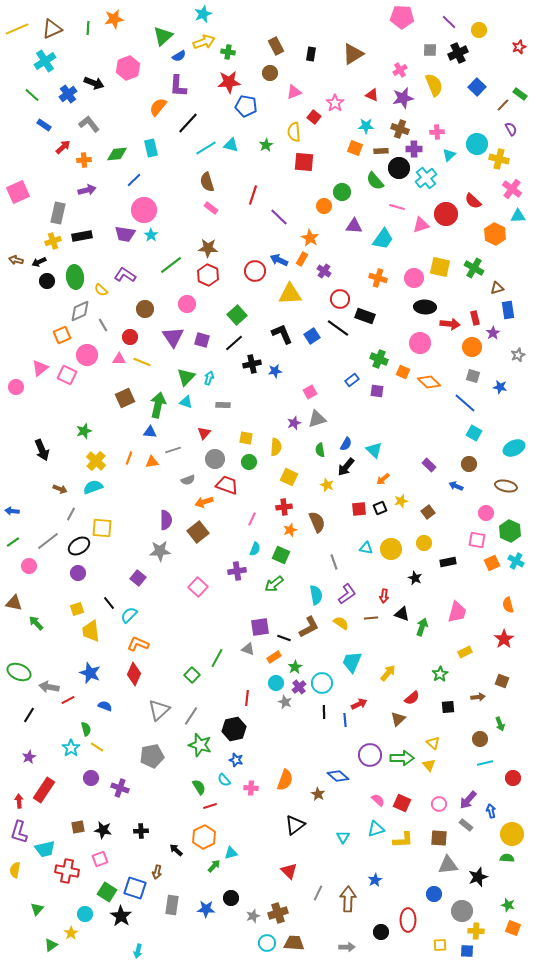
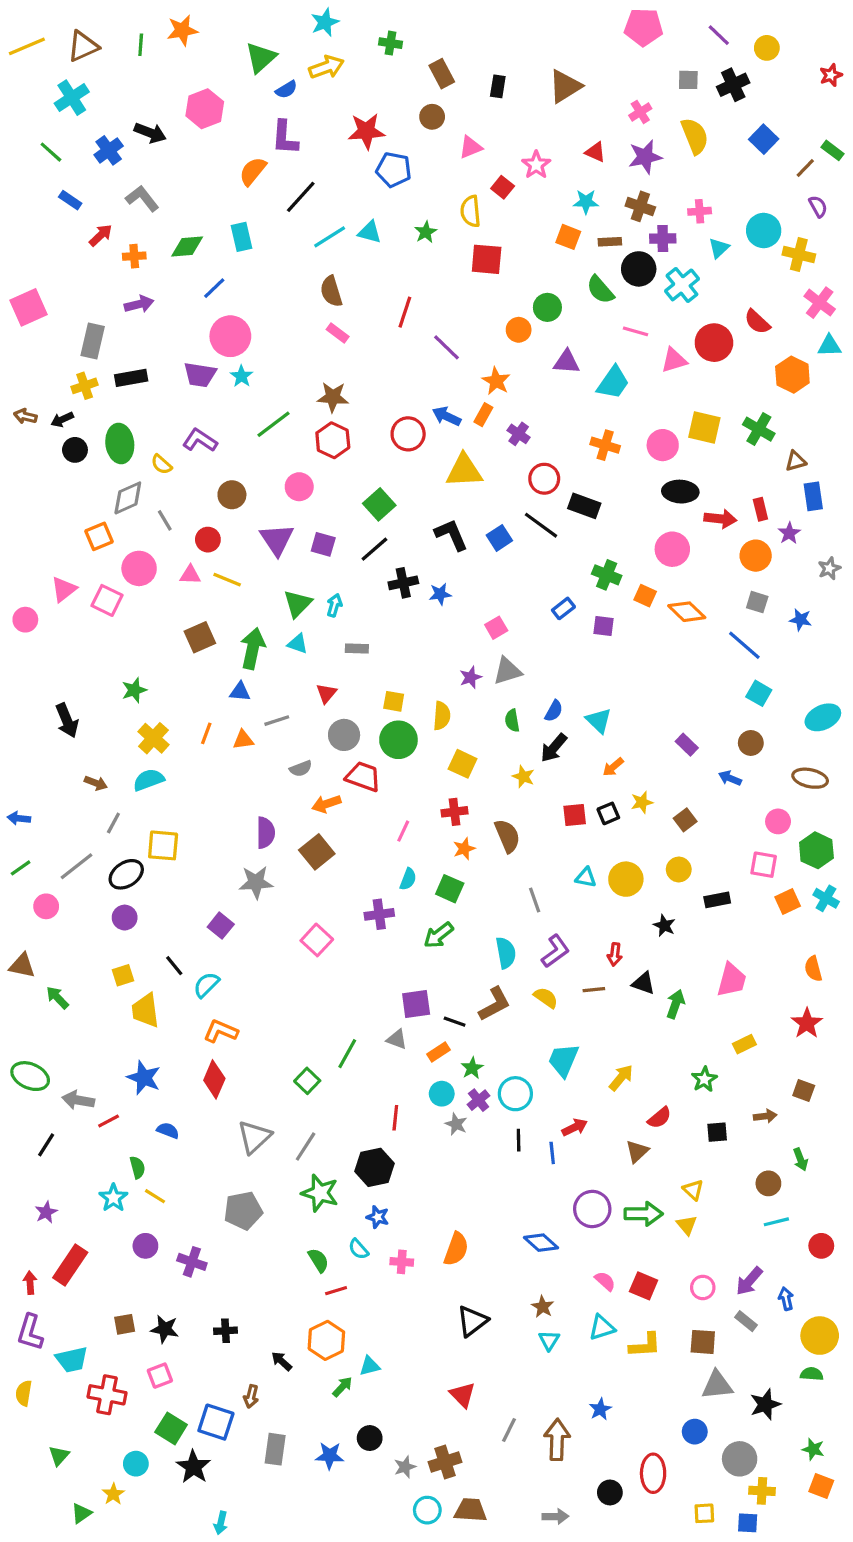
green cross: (228, 52) -> (390, 43), moved
green circle: (249, 462) -> (398, 740), size x1.5
brown star: (318, 794) -> (543, 1307), moved

